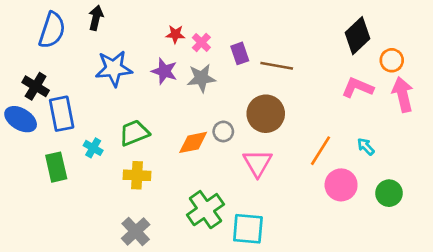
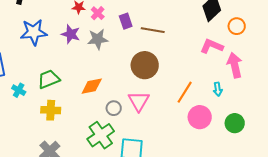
pink arrow: (403, 95) -> (235, 65), moved
gray circle: (223, 131) -> (114, 108), moved
cyan arrow: (366, 147) -> (218, 89), turned -144

